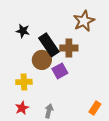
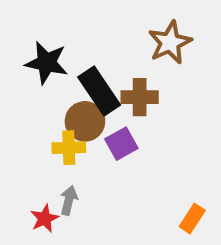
black star: (23, 31) -> (47, 63), size x1.5
yellow cross: (24, 82) -> (69, 148), moved
gray arrow: (49, 111) -> (69, 200), moved

